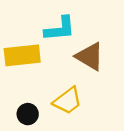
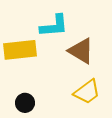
yellow trapezoid: (68, 101) -> (87, 92), moved

